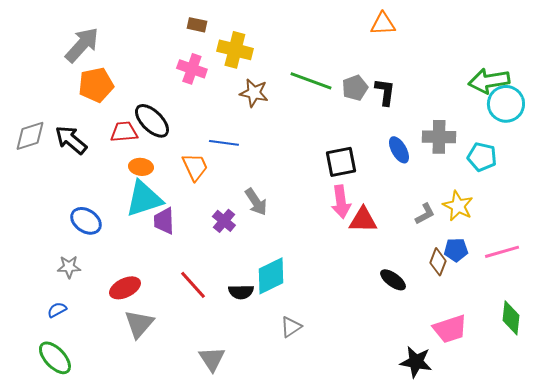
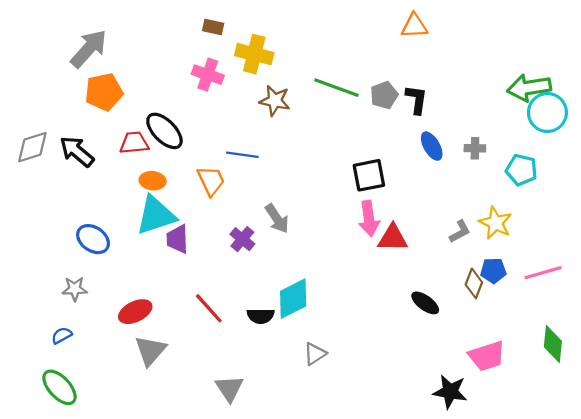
gray cross: (439, 137) -> (475, 148), size x0.6
blue ellipse: (399, 150) -> (432, 146), moved

